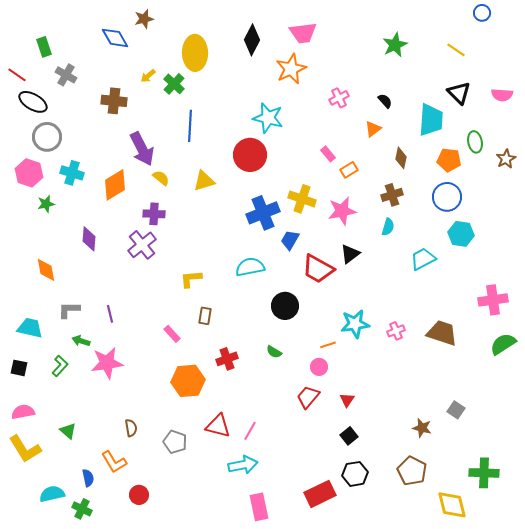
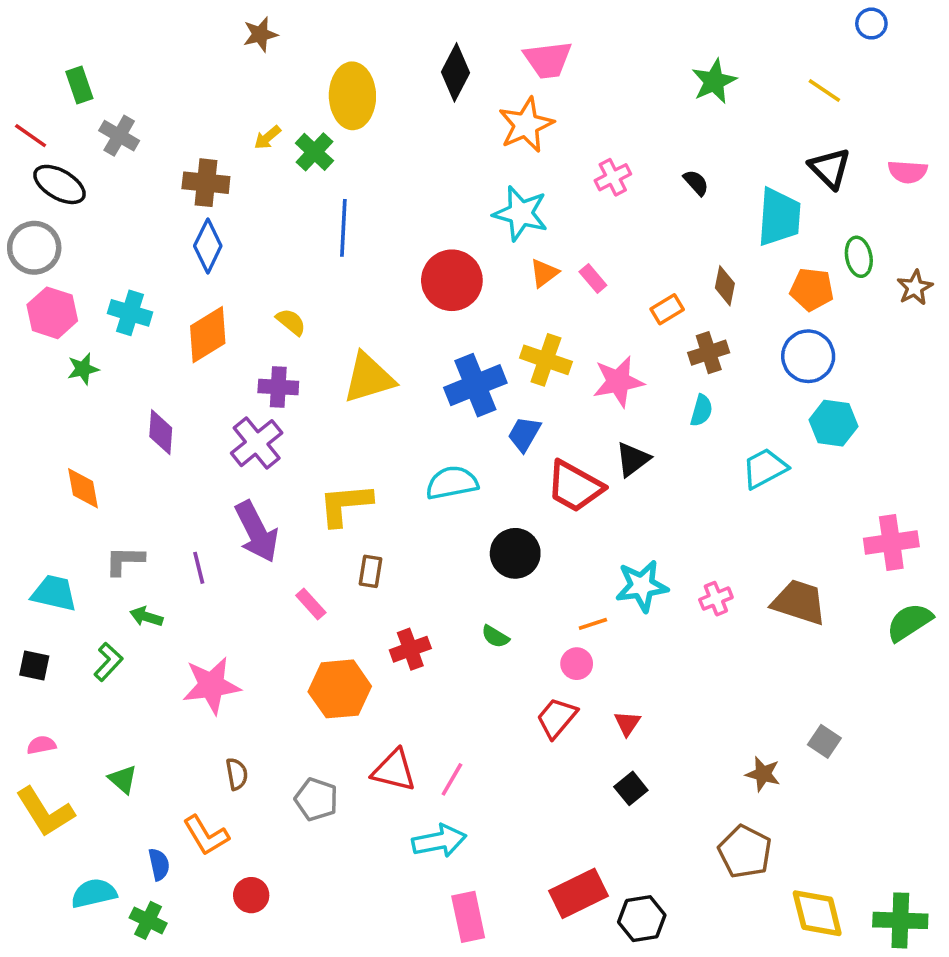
blue diamond: (115, 38) -> (208, 246), moved, turned 56
cyan star: (268, 118) -> (521, 213), moved
orange triangle: (373, 129) -> (544, 273), moved
gray circle: (47, 137) -> (34, 248), moved
purple arrow: (142, 149) -> (257, 532), moved
orange rectangle: (349, 170) -> (667, 309), moved
yellow triangle: (204, 181) -> (369, 378), moved, size x1.4
yellow L-shape: (191, 279) -> (345, 505), size x1.4
pink star: (107, 363) -> (211, 685), moved
pink semicircle: (23, 412) -> (41, 745), size x0.7
green cross: (484, 473) -> (900, 920), moved
black hexagon: (355, 474) -> (642, 919), moved

